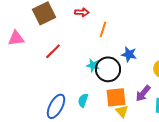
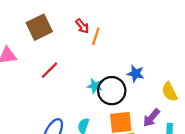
red arrow: (82, 12) -> (82, 26), turned 48
orange line: (103, 29) -> (96, 36), moved

